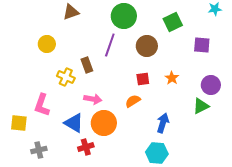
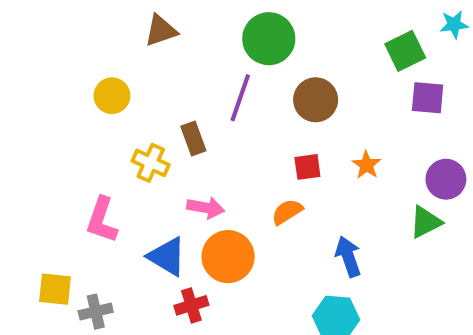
green square: (173, 22) -> (405, 51), moved
yellow square: (19, 123) -> (55, 289), moved
blue arrow: (163, 123) -> (348, 257), turned -36

